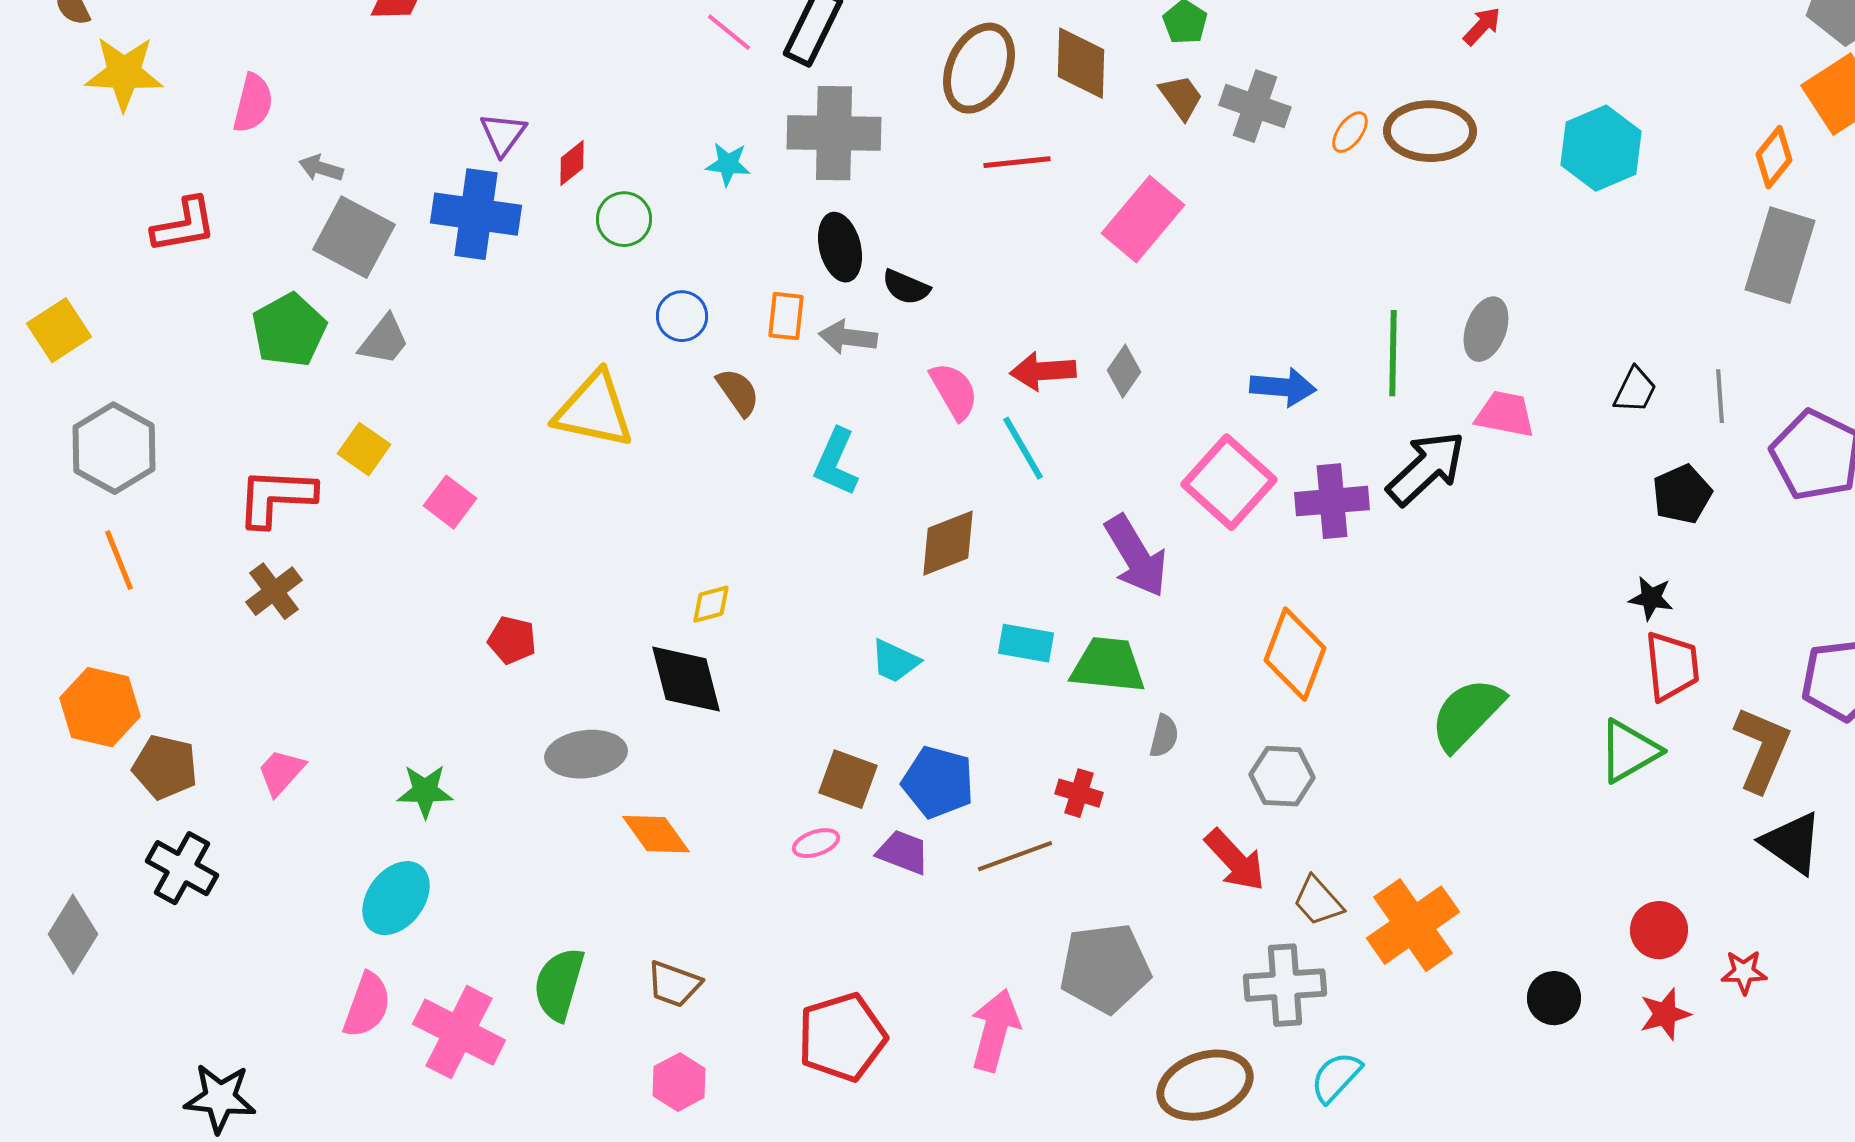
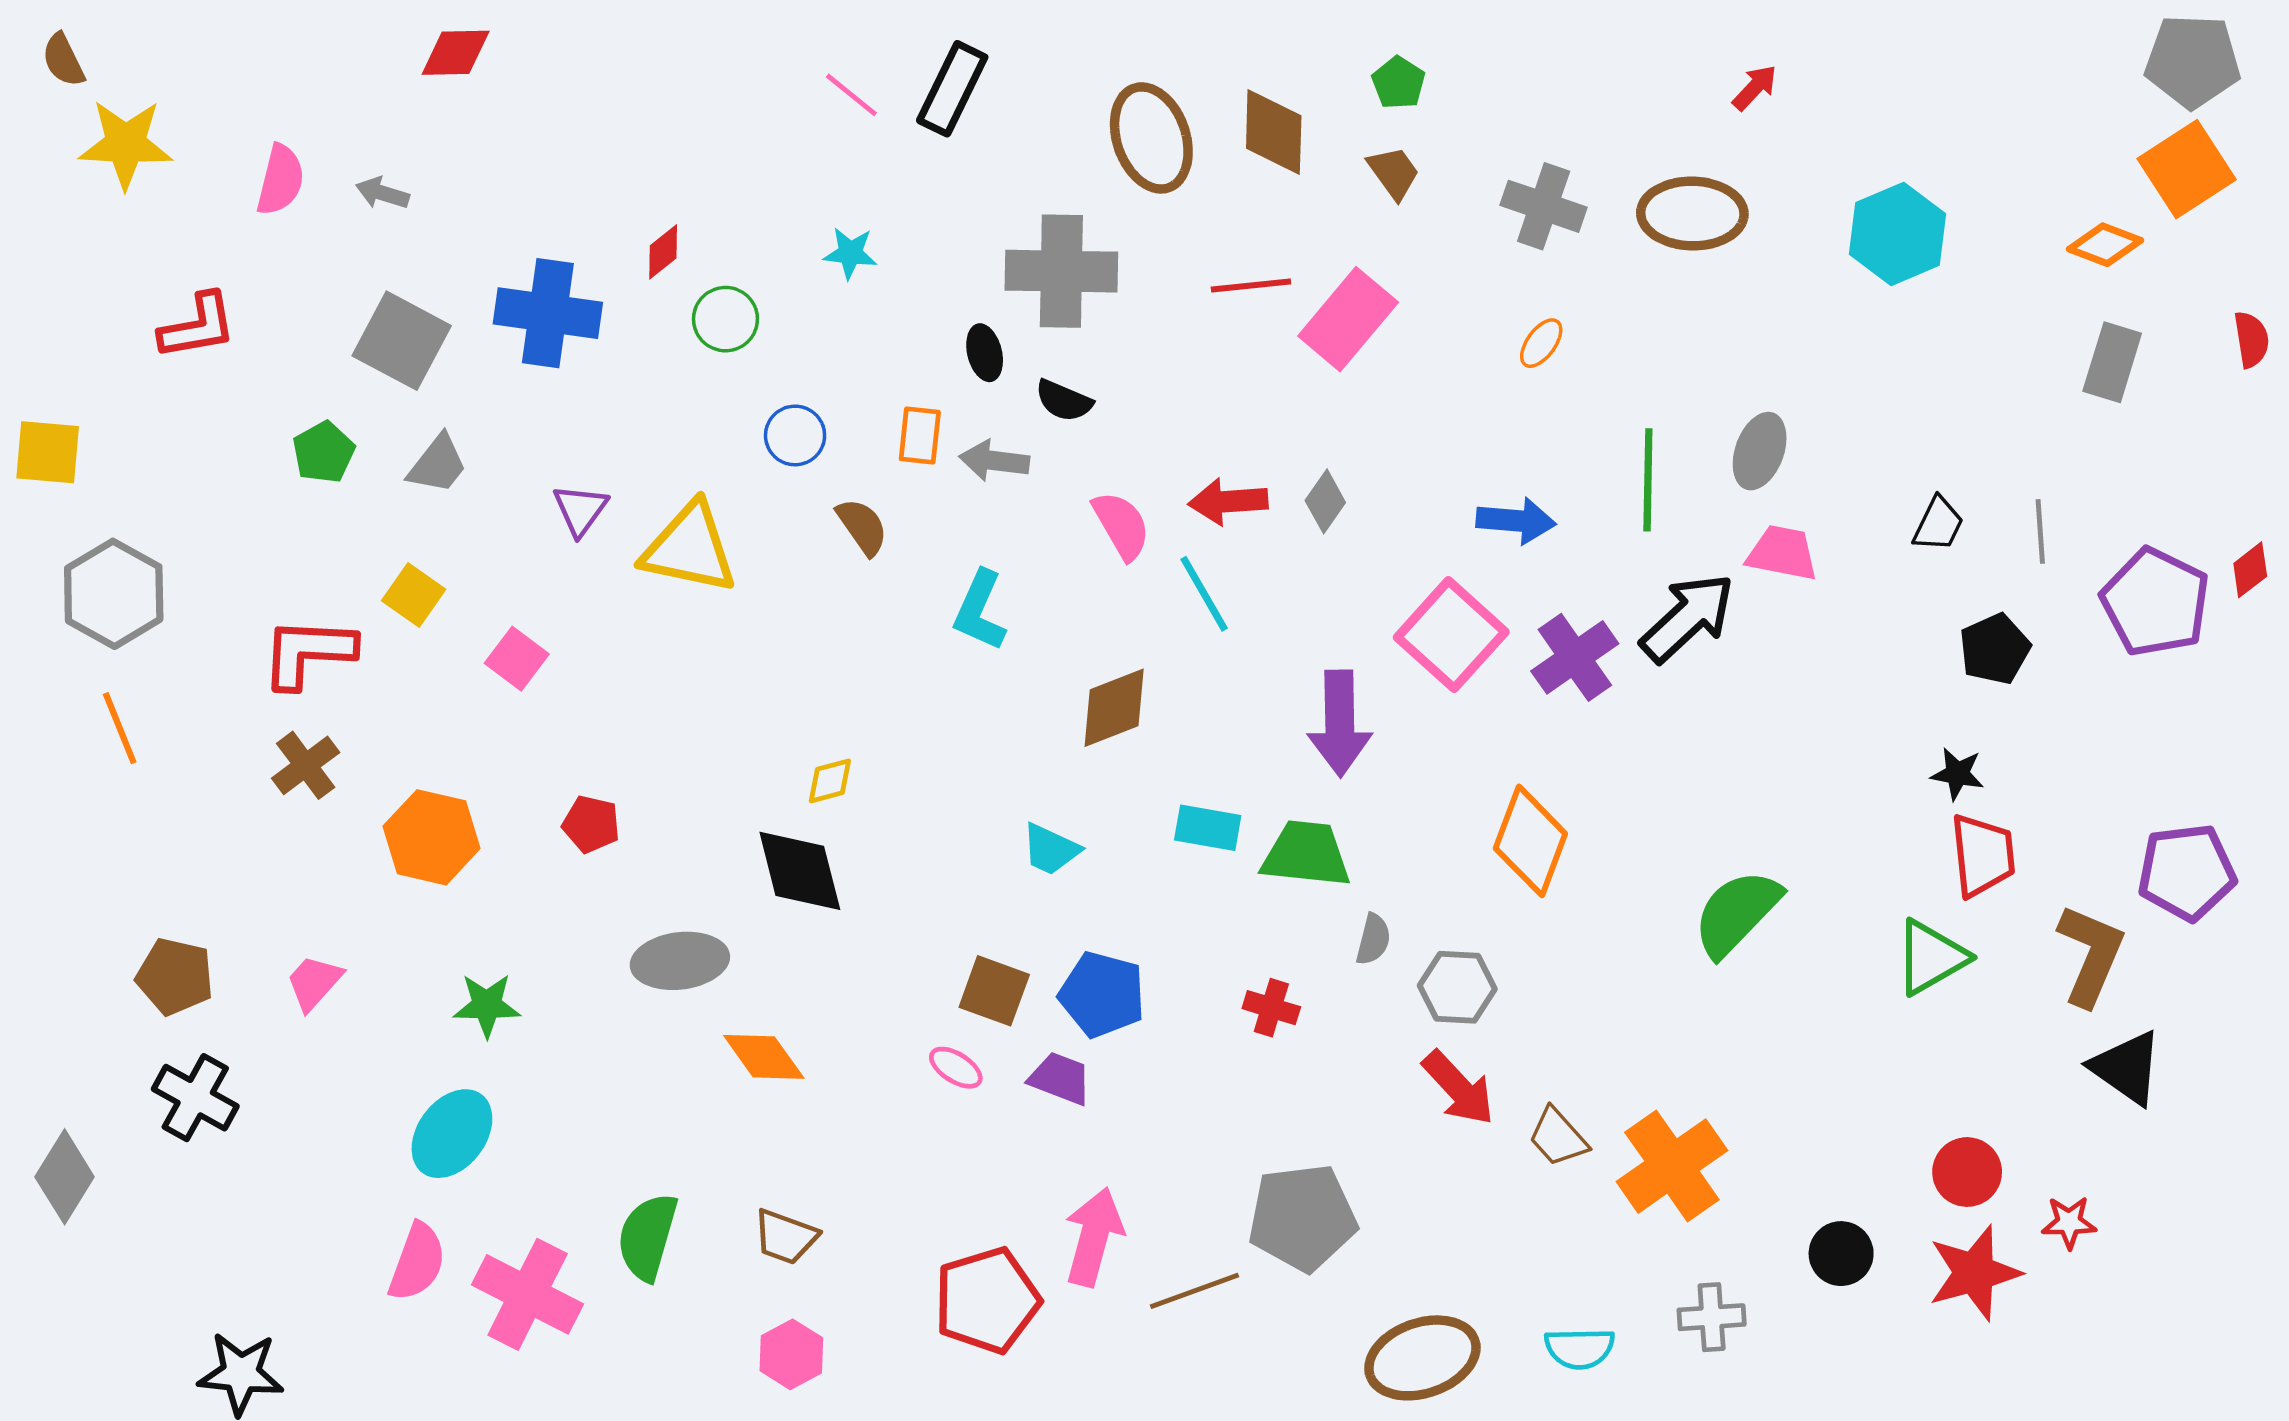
brown ellipse: (979, 68) -> (1151, 138), turned -44
gray cross: (1255, 106) -> (1544, 206), moved
orange ellipse: (1350, 132) -> (1541, 343), moved
gray cross: (834, 133) -> (1061, 271), moved
purple triangle: (503, 134) -> (580, 510), moved
orange diamond: (1774, 157) -> (2105, 245), turned 72
red line: (1017, 162) -> (1251, 286), moved
gray arrow: (321, 168) -> (382, 193), moved
black ellipse: (840, 247) -> (985, 353), size x0.7
gray rectangle: (1780, 255) -> (2112, 362), size x0.7
yellow square: (59, 330) -> (48, 452), turned 38
green pentagon: (289, 330) -> (324, 452), size x0.7
purple cross: (1332, 501) -> (1575, 657), turned -30
purple arrow: (1136, 556) -> (1340, 723), turned 30
orange hexagon: (100, 707) -> (432, 837), moved
gray hexagon: (1282, 776) -> (1457, 987), moved
pink ellipse: (816, 843) -> (956, 1068), turned 51
brown line: (1015, 856) -> (1195, 1291), moved
gray cross: (1285, 985) -> (1712, 1317), moved, size x0.7
red star: (1665, 1014) -> (1974, 1273), size x1.5
pink arrow: (995, 1030) -> (1094, 1237), moved
cyan semicircle: (1336, 1077) -> (1580, 1348), turned -134

